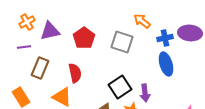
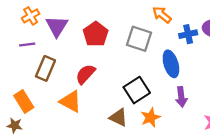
purple triangle: (50, 31) -> (57, 26), turned -45
blue ellipse: (166, 64) -> (171, 64), moved
red semicircle: (75, 73) -> (85, 74), turned -126
purple arrow: (145, 93) -> (181, 97), moved

